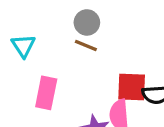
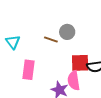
gray circle: (87, 22) -> (67, 32), moved

